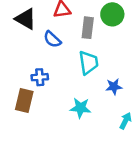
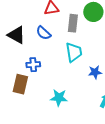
black triangle: (26, 19) -> (16, 35), moved
cyan star: (80, 108) -> (59, 98), moved

